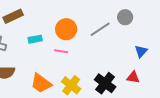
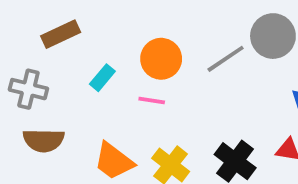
gray circle: (125, 17) -> (273, 36), size x1.5
cyan rectangle: (35, 39) -> (102, 78), turned -40

